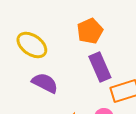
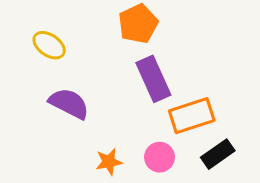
yellow ellipse: (32, 45) -> (49, 45), size x0.7

